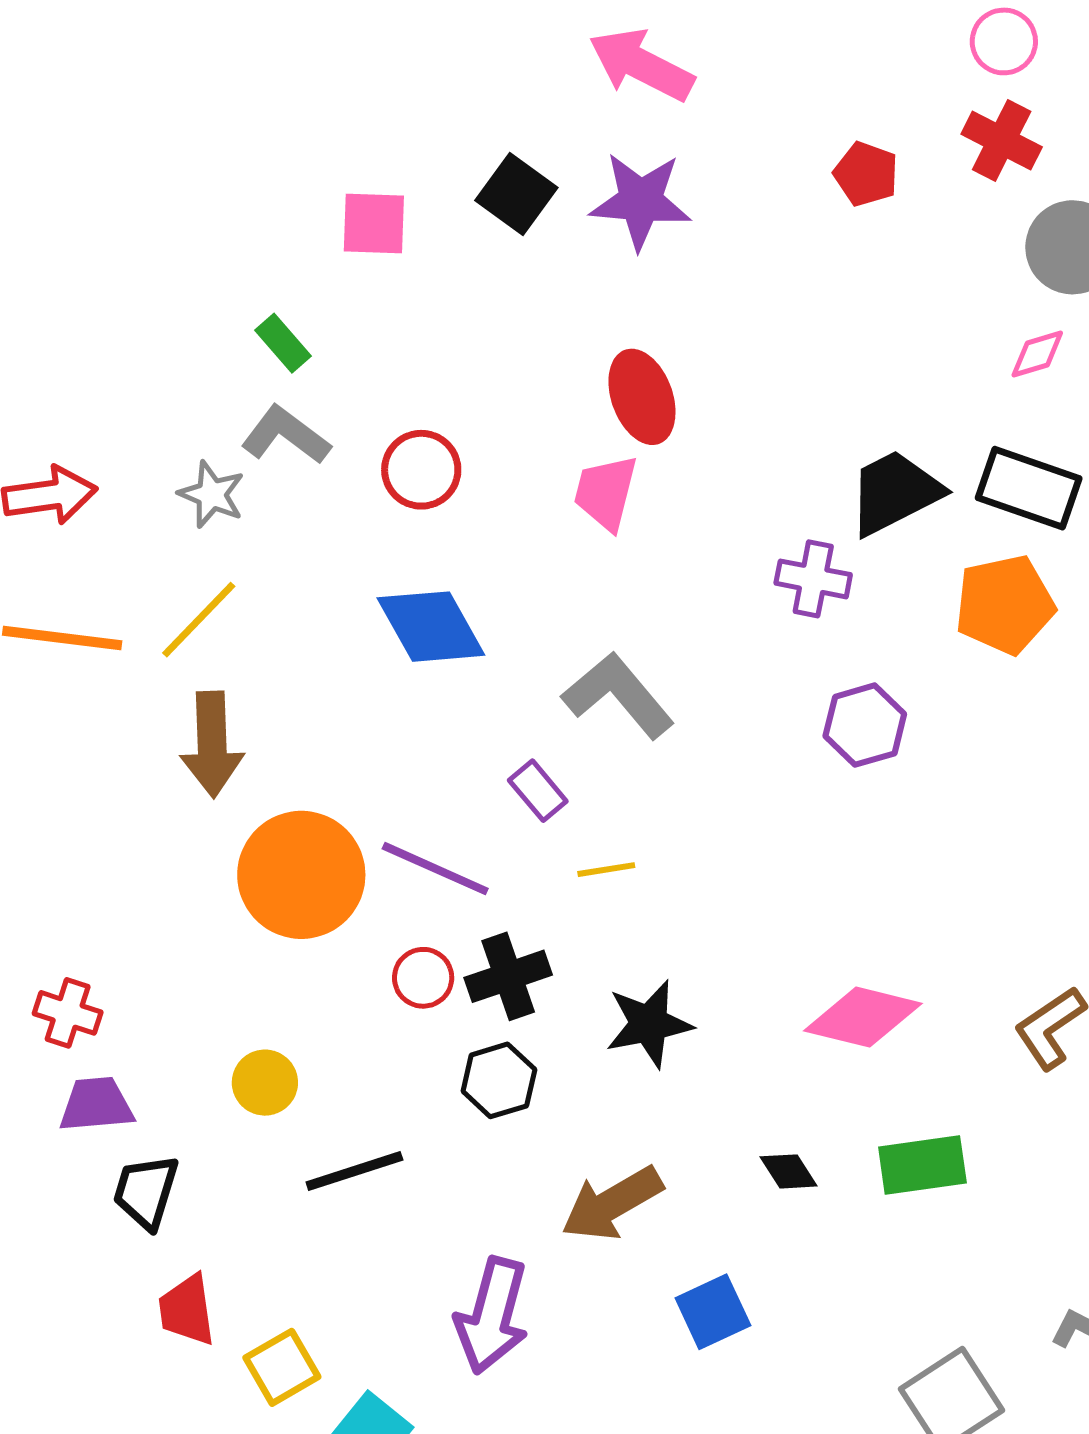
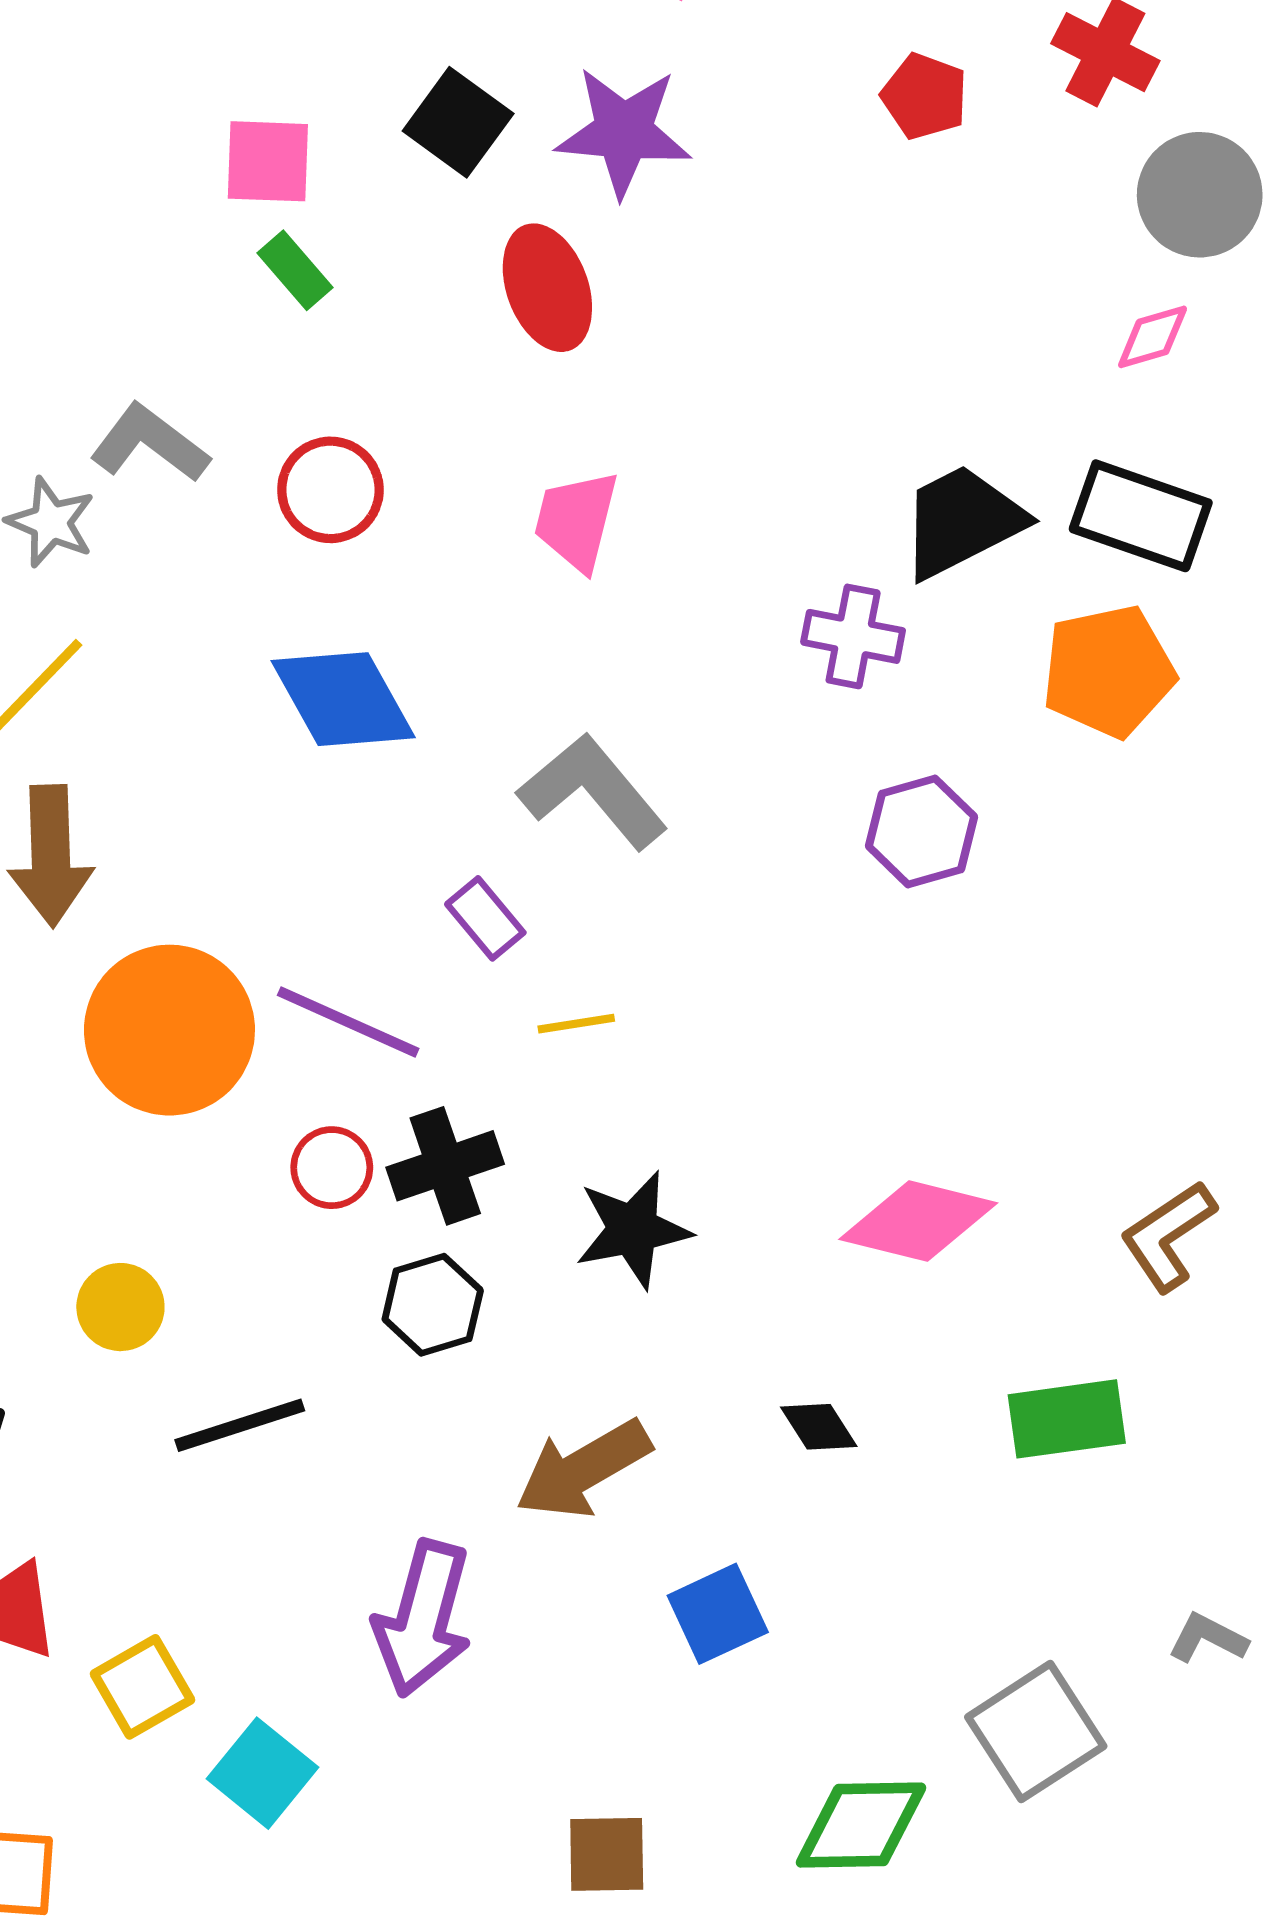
green rectangle: (283, 343) -> (295, 270), moved
red ellipse: (642, 397) -> (547, 288), moved
green rectangle: (922, 1165) -> (1067, 1419), moved

